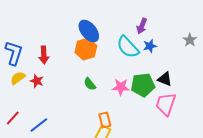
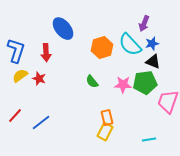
blue ellipse: (89, 31) -> (63, 29), moved
orange hexagon: (86, 49) -> (102, 48), moved
black triangle: (165, 79) -> (153, 62), moved

